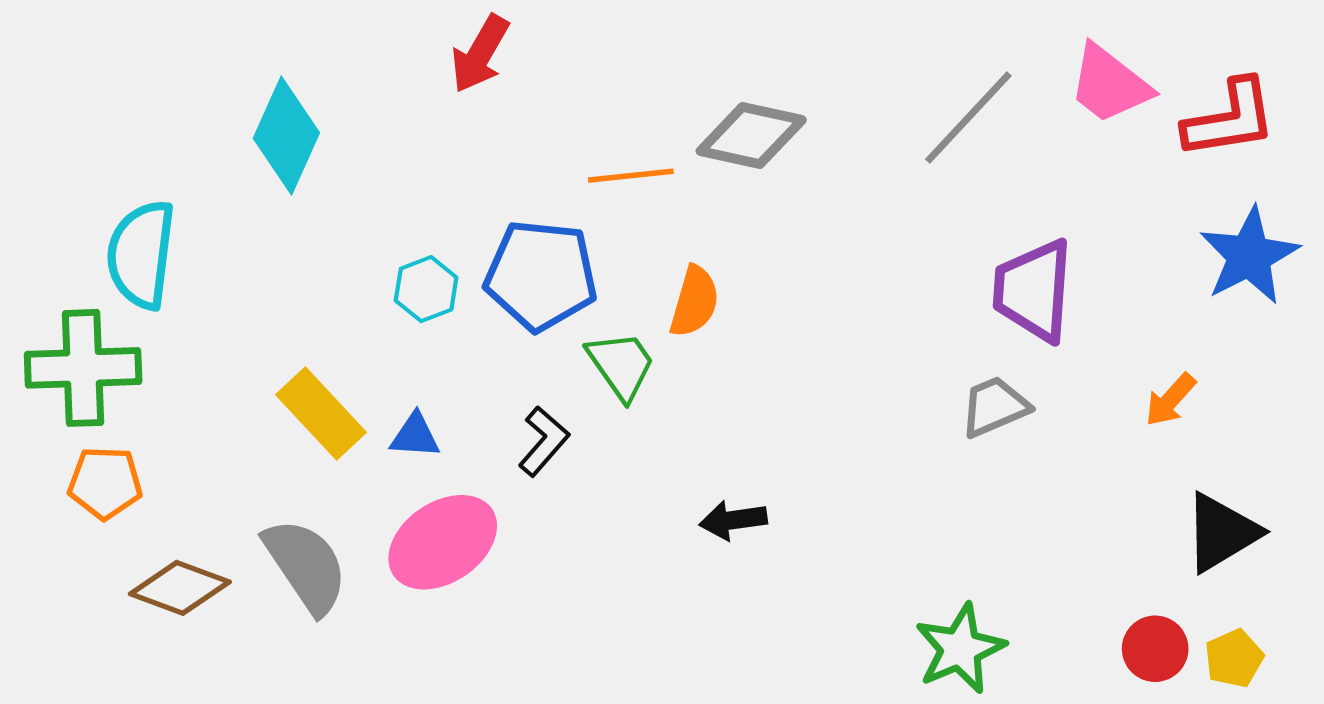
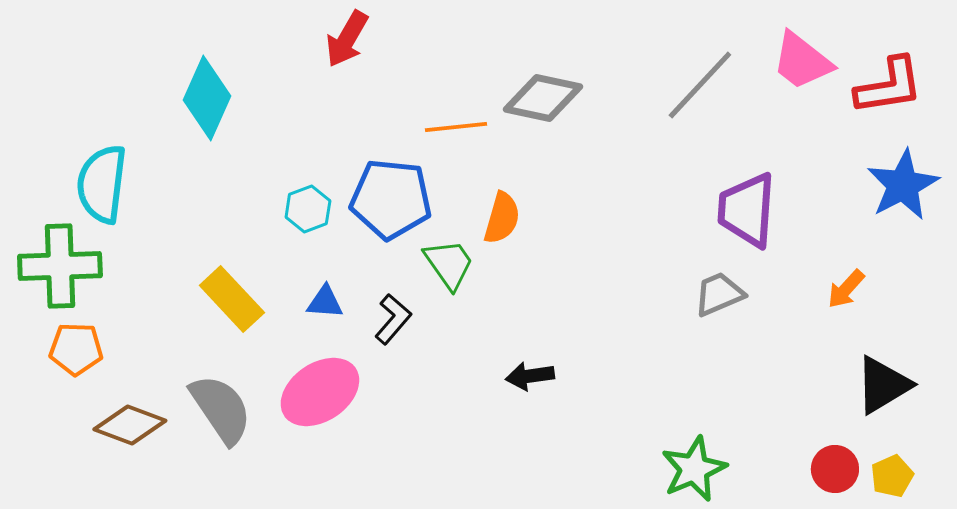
blue triangle: (415, 436) -> (325, 302), moved

